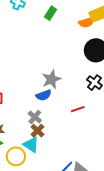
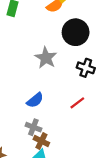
gray star: (51, 79) -> (46, 58), moved

